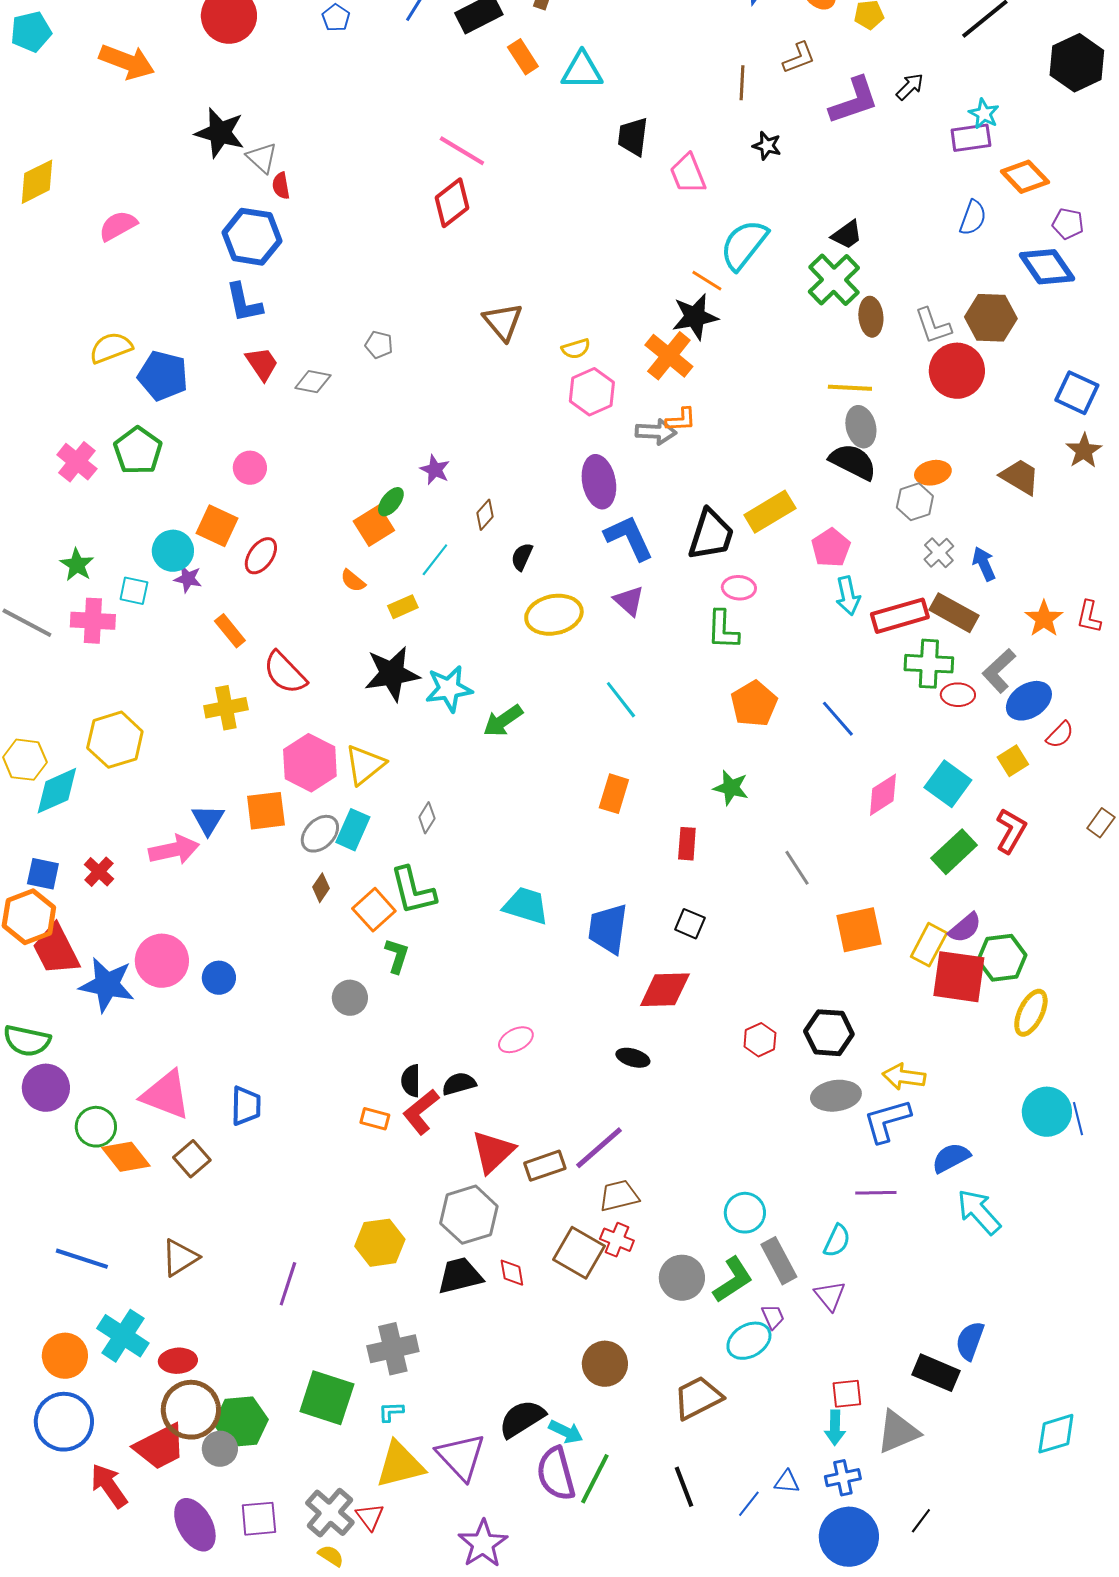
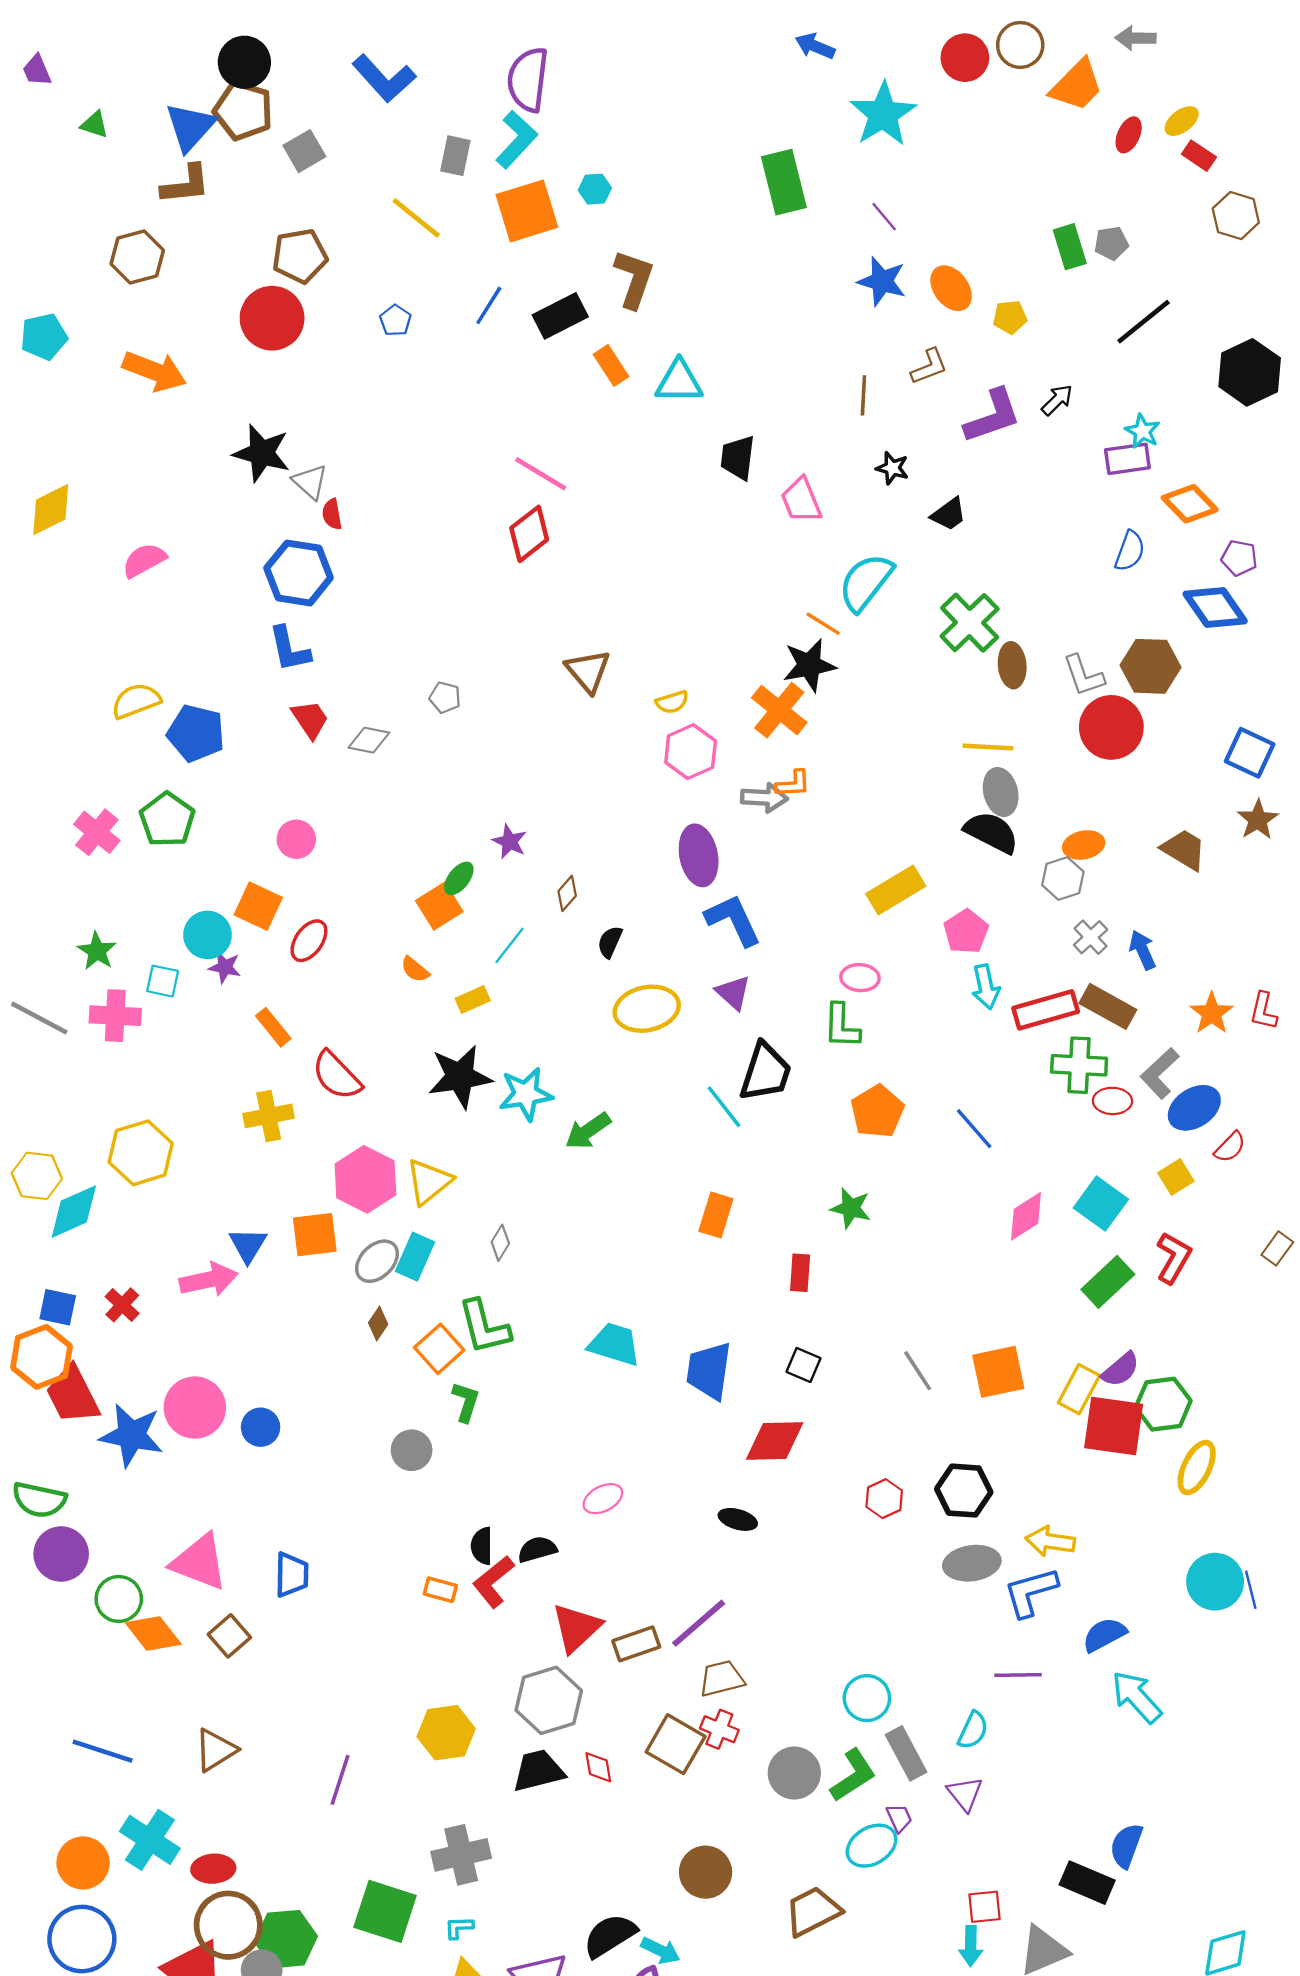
black trapezoid: (847, 235) -> (949, 514), moved
black trapezoid: (711, 535) -> (765, 1072), moved
gray line: (797, 868) -> (918, 1371), moved

